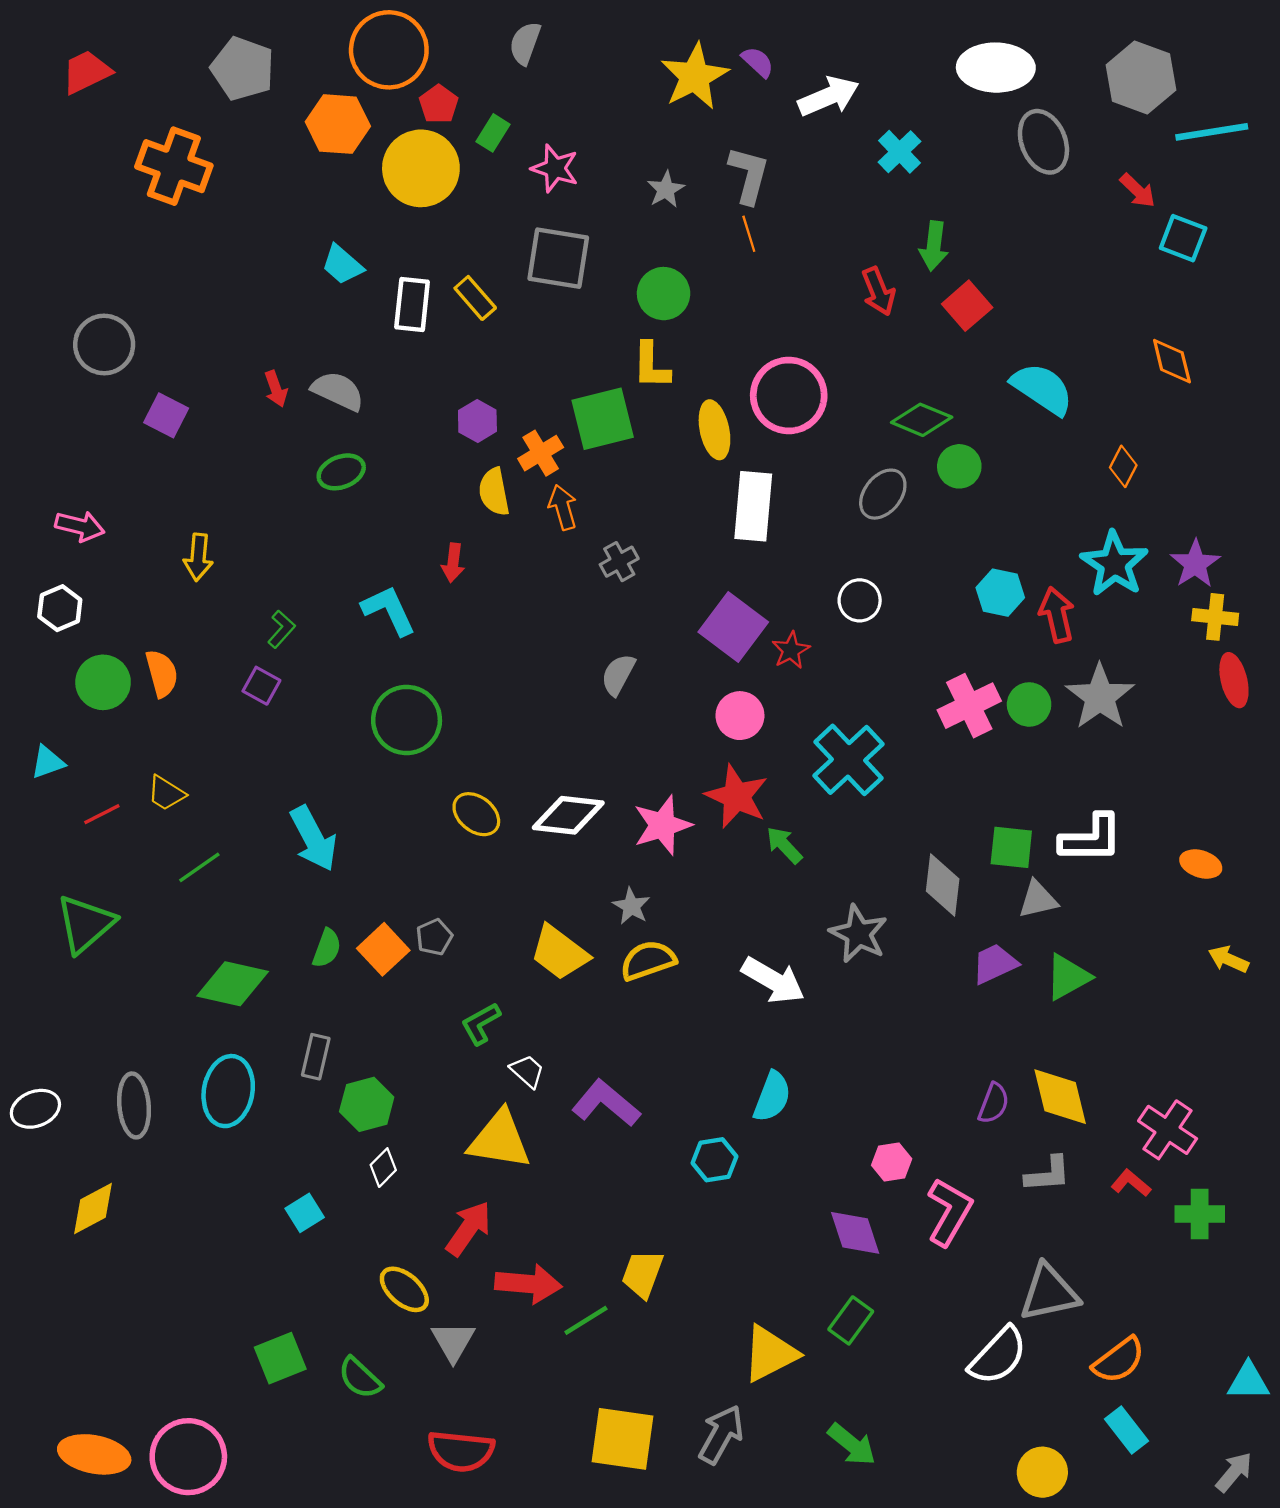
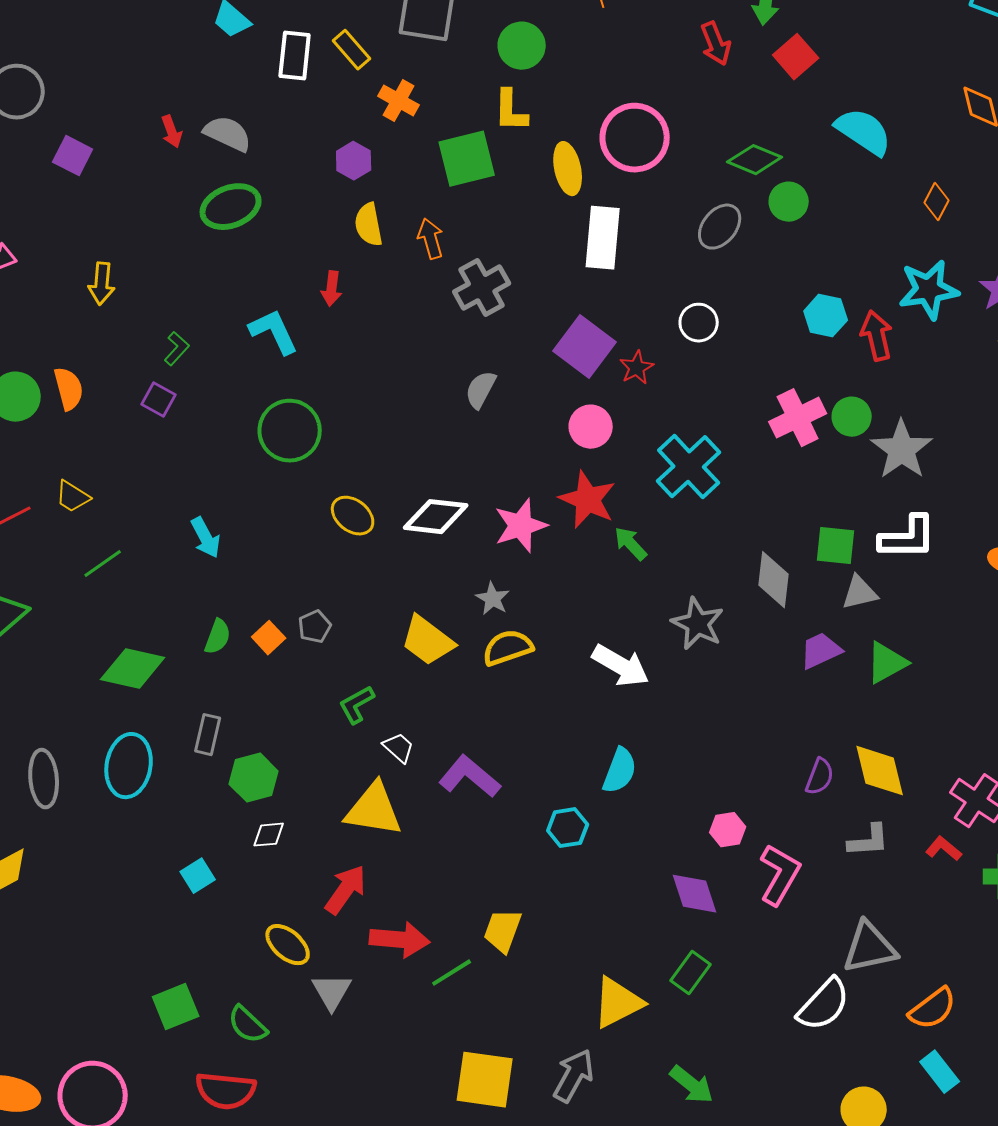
orange cross: (541, 453) -> (399, 101), moved, turned -30
green ellipse: (341, 472) -> (231, 207), size x1.4
gray cross: (619, 562) -> (482, 288), size x1.6
cyan star: (1114, 564) -> (929, 290), turned 30
gray star: (1100, 697) -> (902, 450), moved
cyan arrow: (313, 839) -> (206, 538), size x0.7
orange square: (383, 949) -> (269, 638), size x0.7
white diamond: (383, 1168) -> (269, 835), turned 40
red semicircle: (461, 1451) -> (226, 1091), moved

